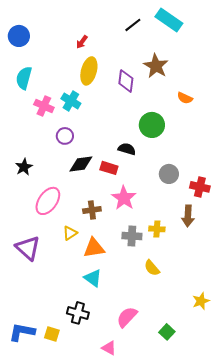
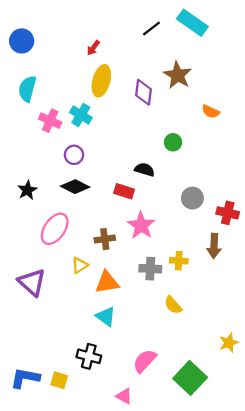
green circle: (152, 125) -> (173, 142), size x0.6
black diamond: (81, 164) -> (75, 187), moved, turned 35
green square: (167, 332) -> (190, 378), size x1.8

